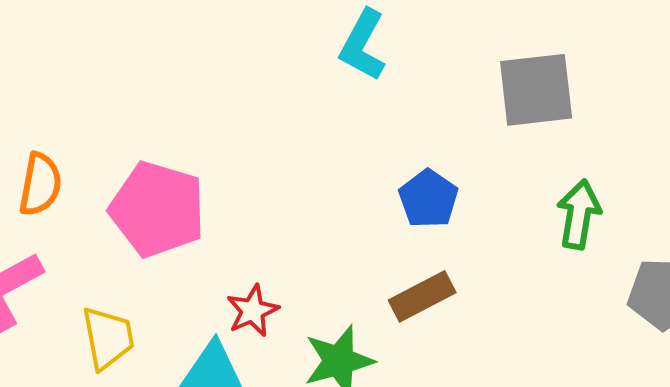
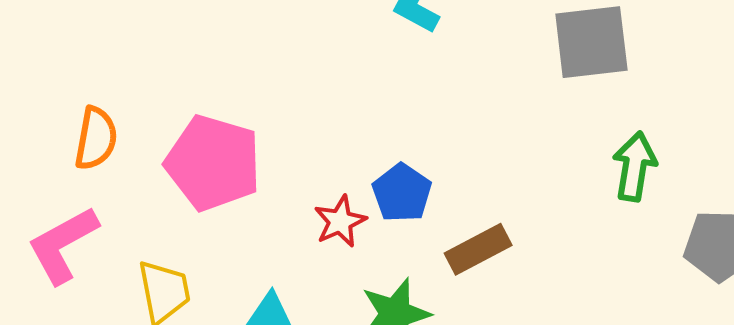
blue pentagon: (428, 199) -> (402, 193), moved
red star: (253, 311) -> (340, 221), moved

